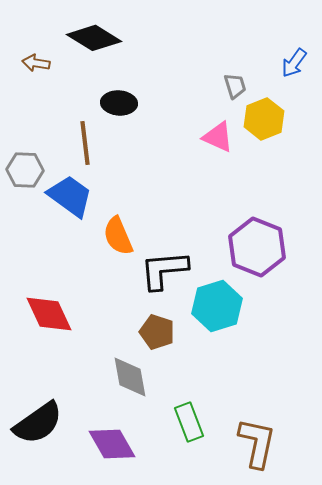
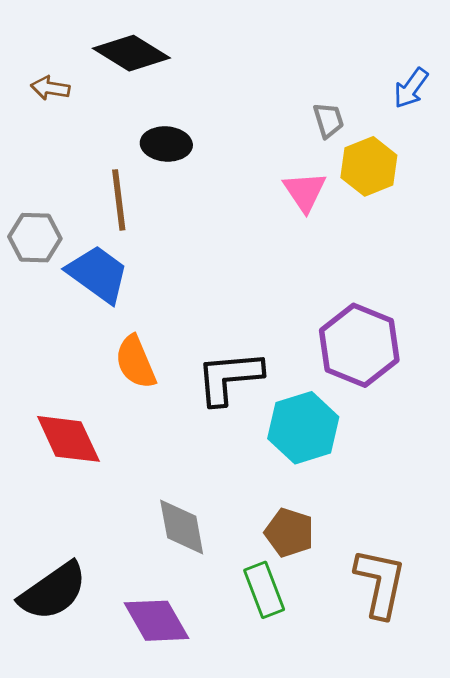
pink triangle: (218, 137) -> (305, 192), turned 32
orange semicircle: (118, 236) -> (136, 362), moved
brown pentagon: (157, 332) -> (289, 533), moved
brown L-shape: (257, 443) -> (380, 583), moved

